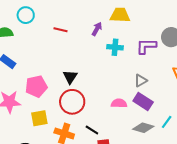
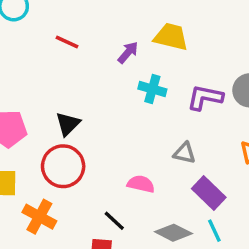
gray triangle: (141, 81) -> (184, 153), turned 32
purple rectangle: (143, 101) -> (209, 193), moved
cyan line: (167, 122) -> (214, 231), turned -72
black line: (92, 130) -> (114, 221), moved

